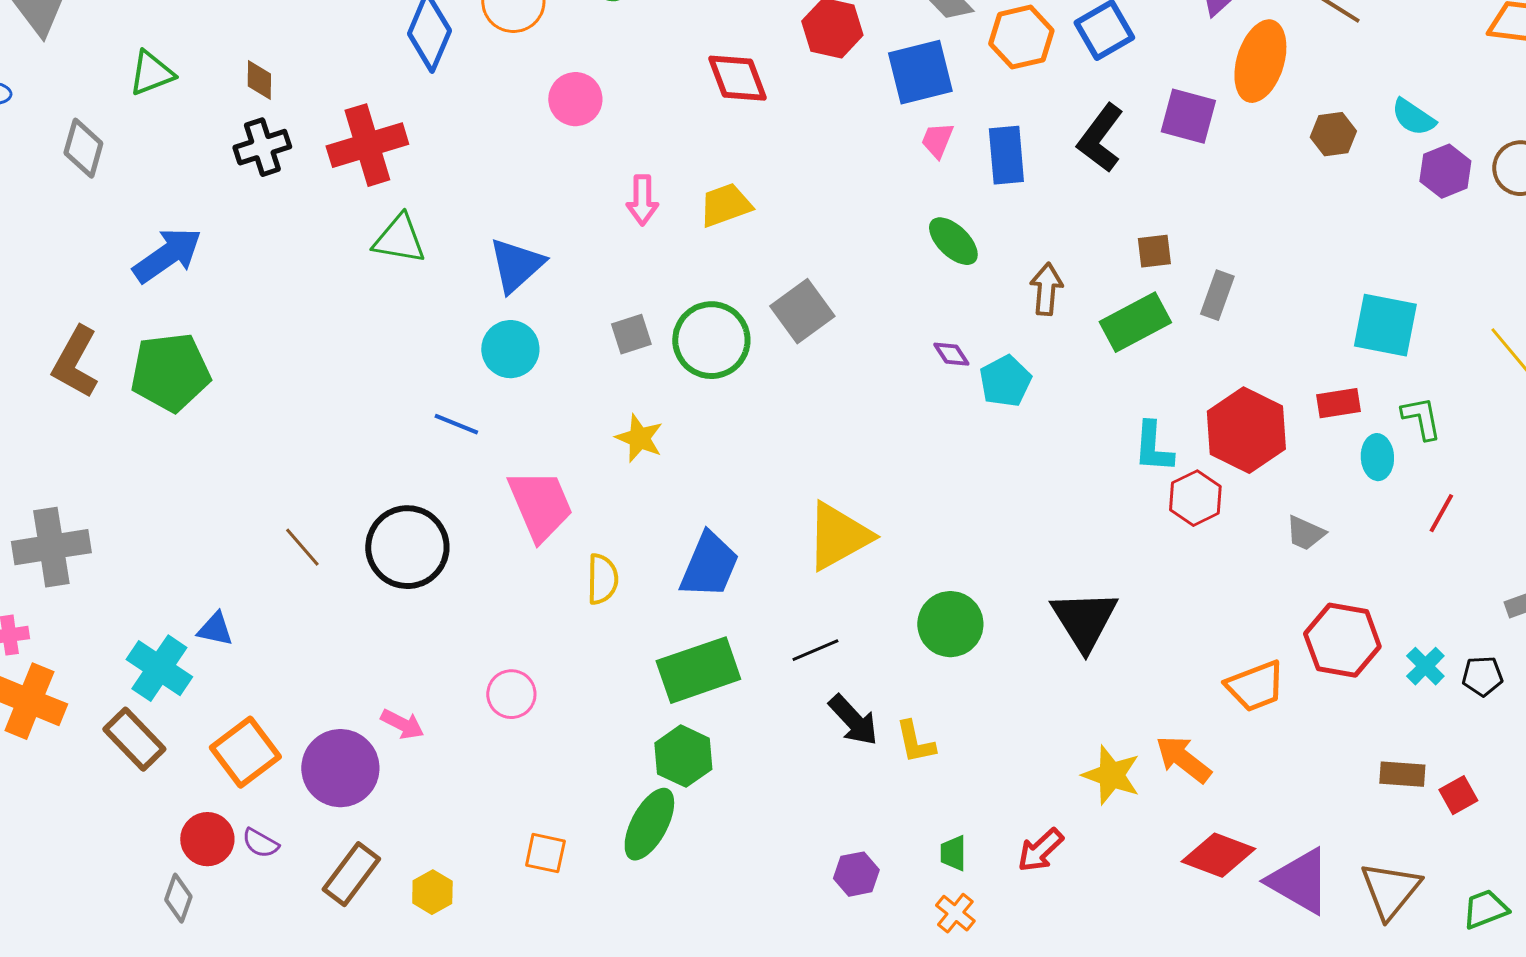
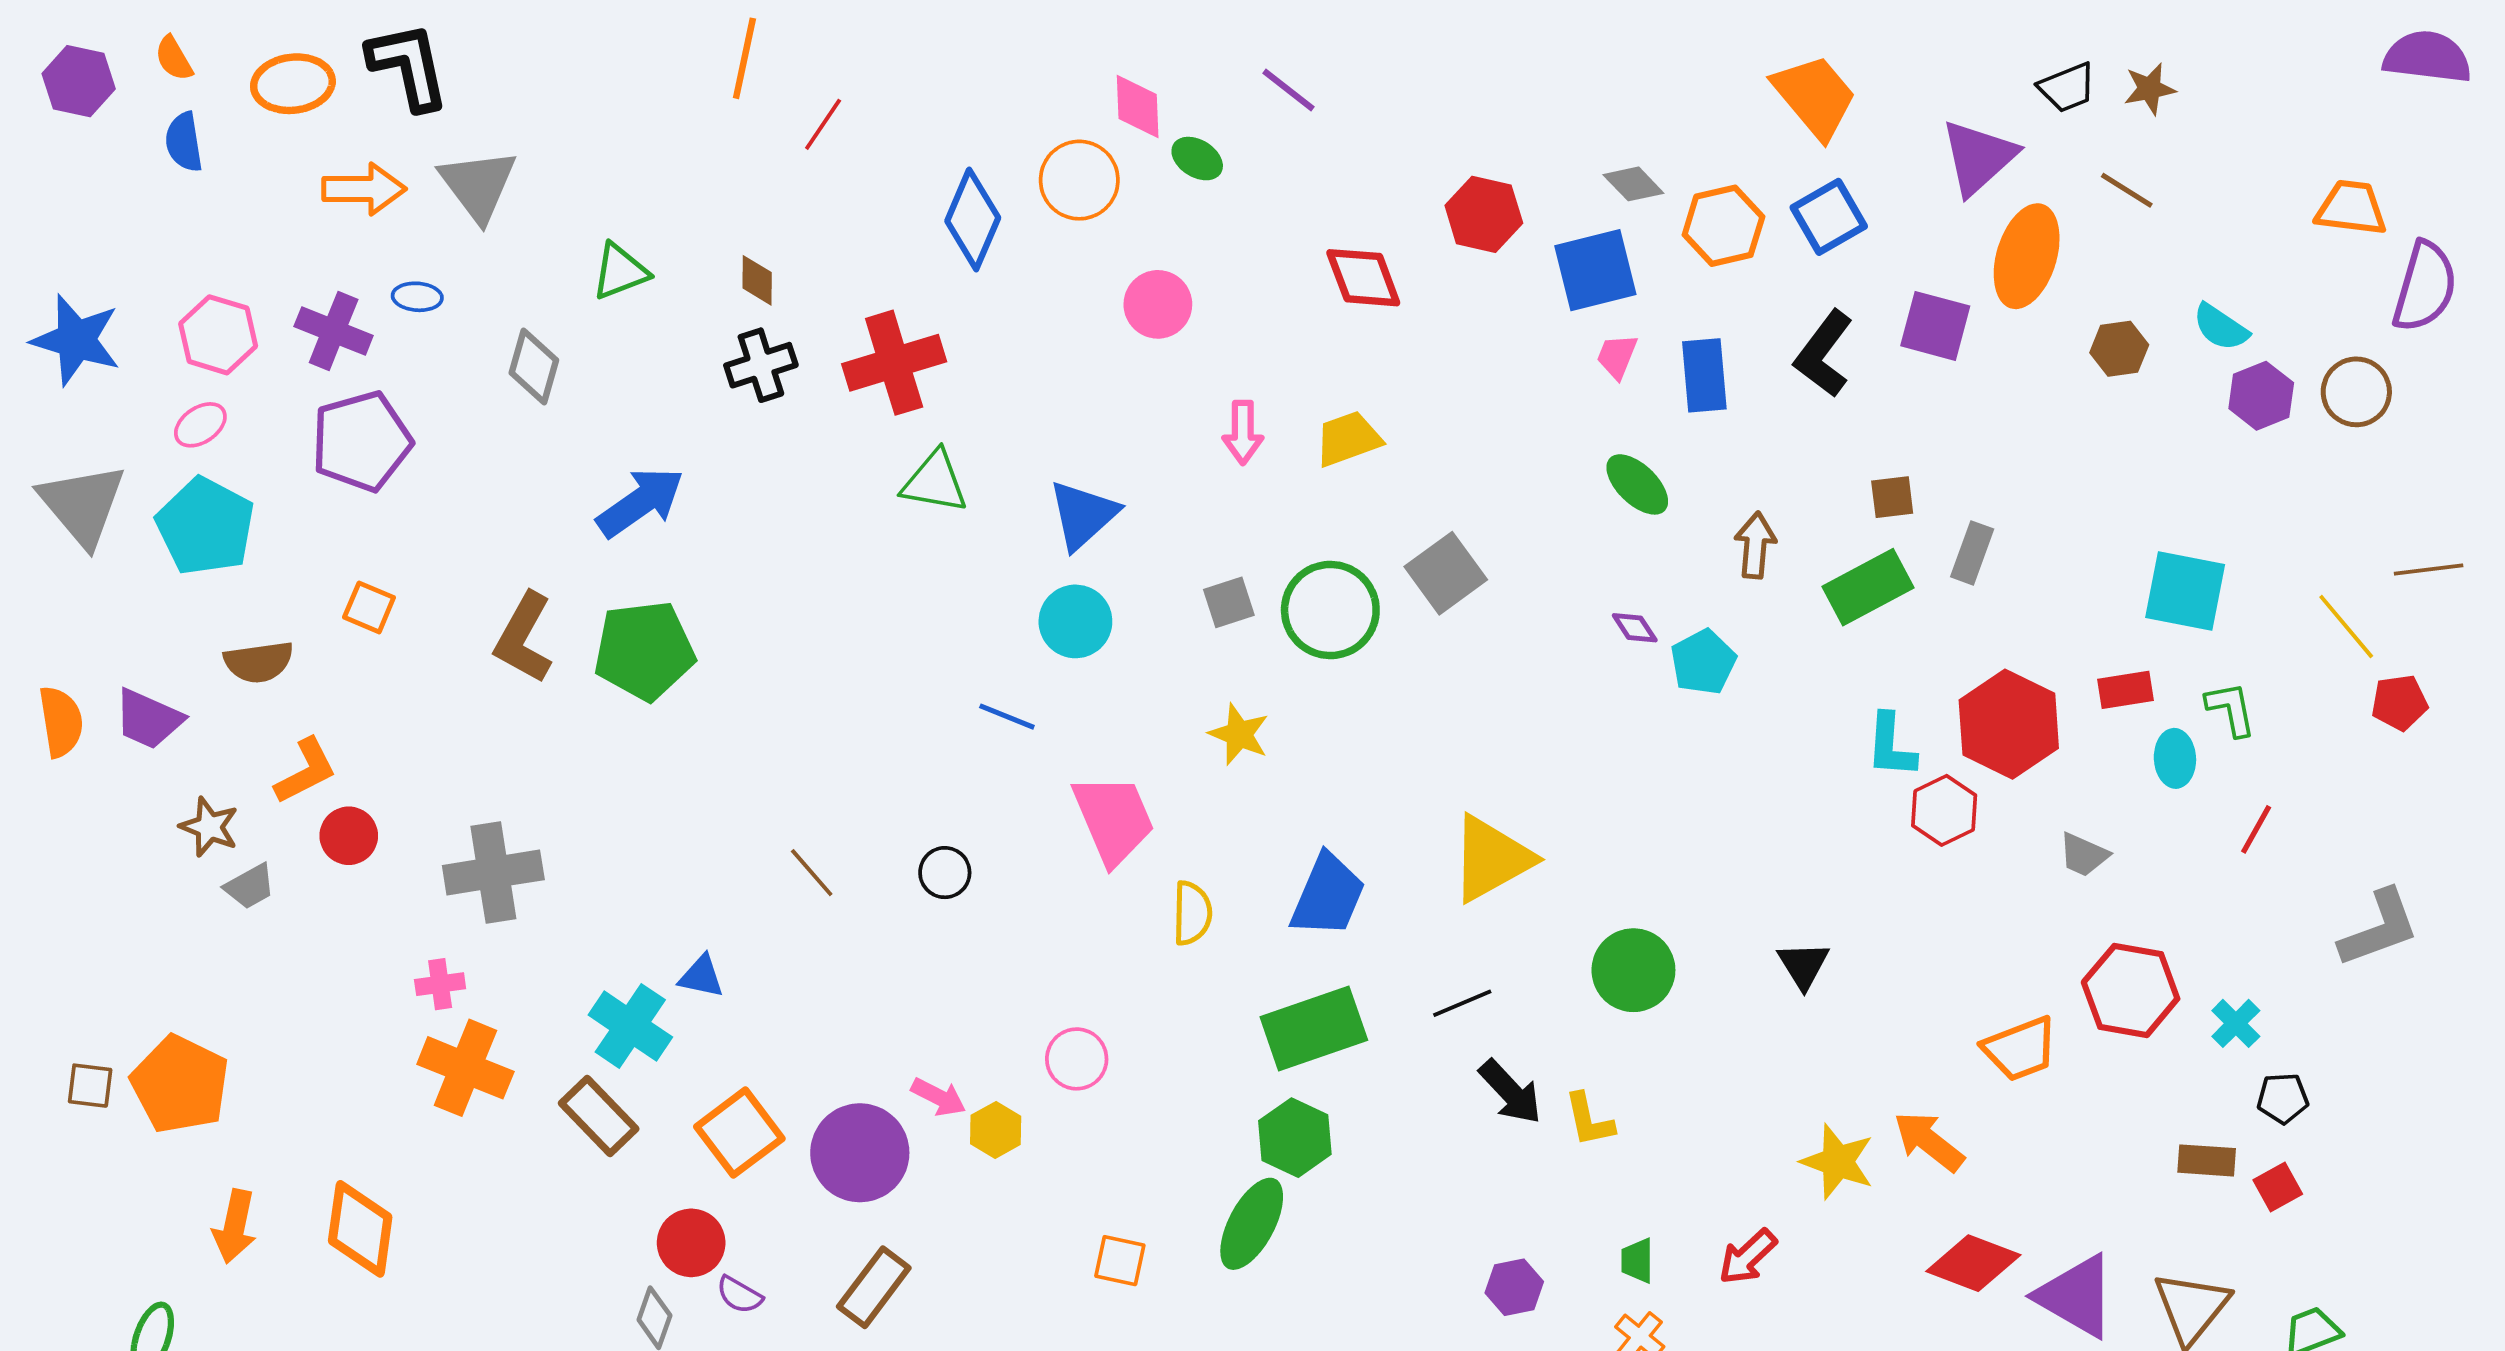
black circle: (407, 547) -> (945, 873), size x0.5
black triangle: (1084, 620) -> (1803, 965), size x0.6
black pentagon: (1482, 676) -> (2283, 1098), moved
purple semicircle: (260, 843) -> (739, 1295), moved
yellow hexagon: (432, 892) -> (996, 1130), moved

